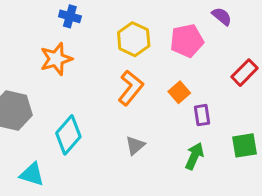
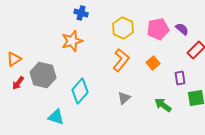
purple semicircle: (222, 16) -> (182, 29), moved
purple rectangle: (202, 115) -> (180, 78), moved
green arrow: (194, 156) -> (163, 105), turned -78

